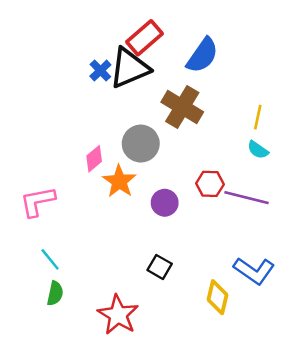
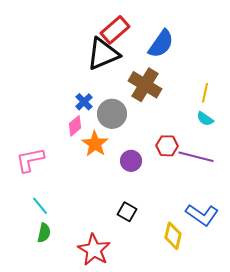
blue cross: (100, 71) -> (84, 102), moved

